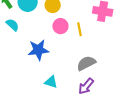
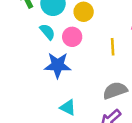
cyan semicircle: (12, 25) -> (47, 32), moved
pink circle: (60, 26) -> (72, 37), moved

